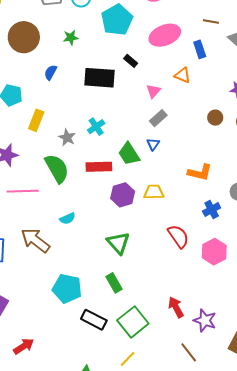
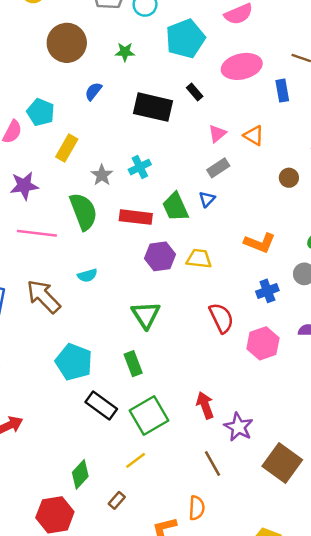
orange triangle: (183, 75) -> (254, 135), moved

